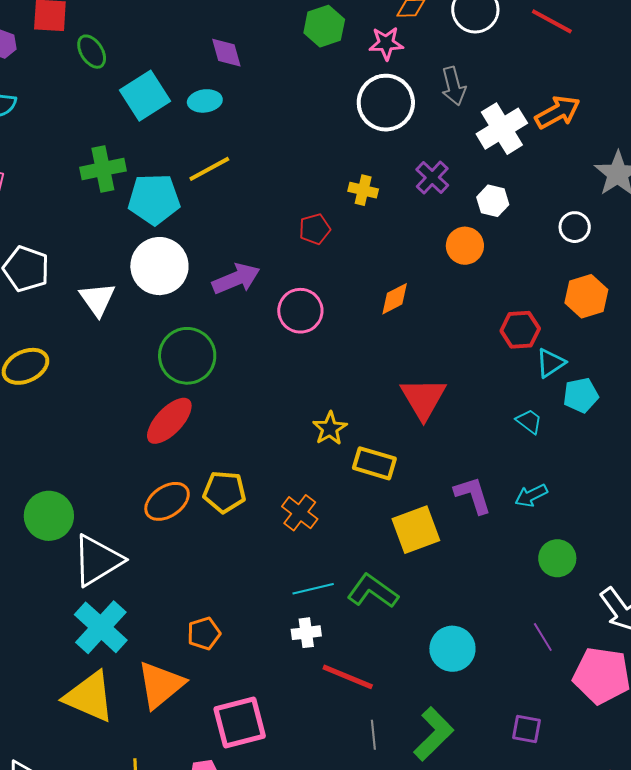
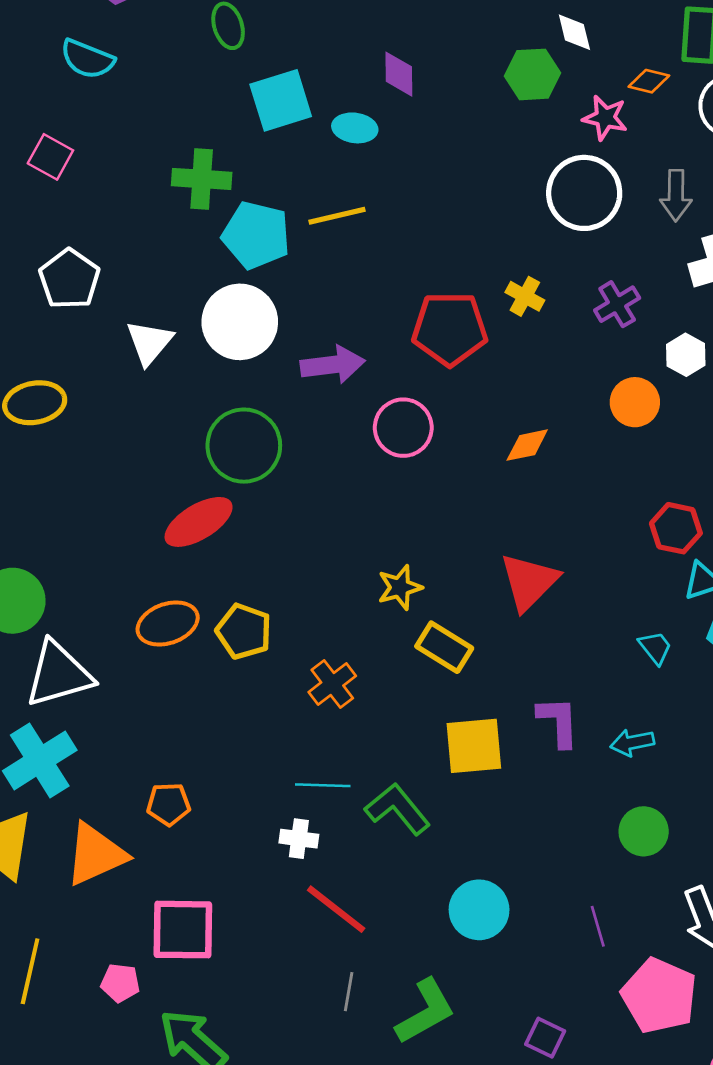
red pentagon: (315, 229) -> (450, 329), size x1.8

